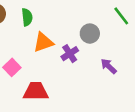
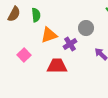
red trapezoid: (36, 91) -> (57, 66), moved

